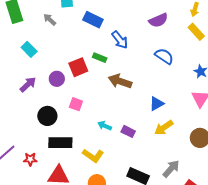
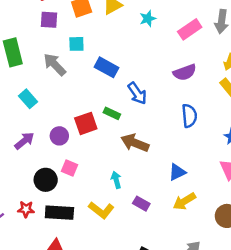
gray arrow: (50, 20) -> (55, 64), size x1.5
blue semicircle: (164, 56) -> (189, 116), turned 48
pink square: (76, 104) -> (70, 168), moved
cyan arrow: (105, 126) -> (116, 180), moved, turned 48
yellow L-shape: (93, 156) -> (101, 210), moved
red star: (30, 159) -> (26, 209), moved

